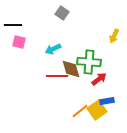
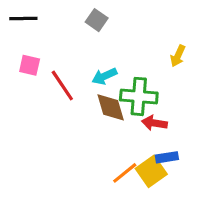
black line: (13, 25) -> (23, 18), moved
cyan arrow: (53, 49) -> (104, 76), moved
red line: (57, 76) -> (62, 86), moved, turned 55
red arrow: (99, 79) -> (154, 123), turned -133

